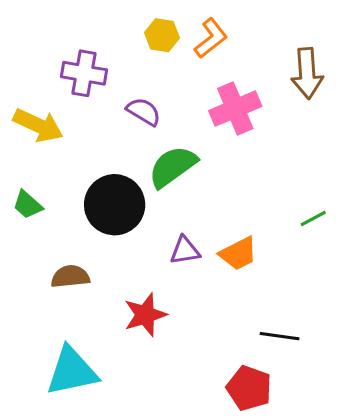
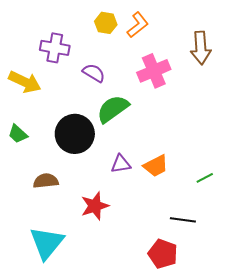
green line: (313, 218) -> (205, 178), moved
cyan triangle: (72, 371) -> (47, 243), turned -39

